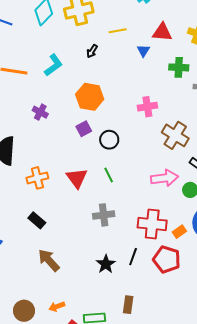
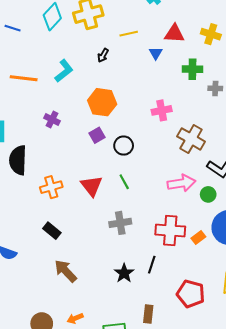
red pentagon: (167, 259) -> (191, 294), moved

